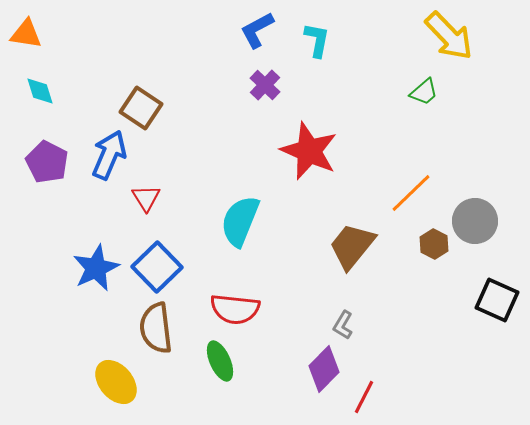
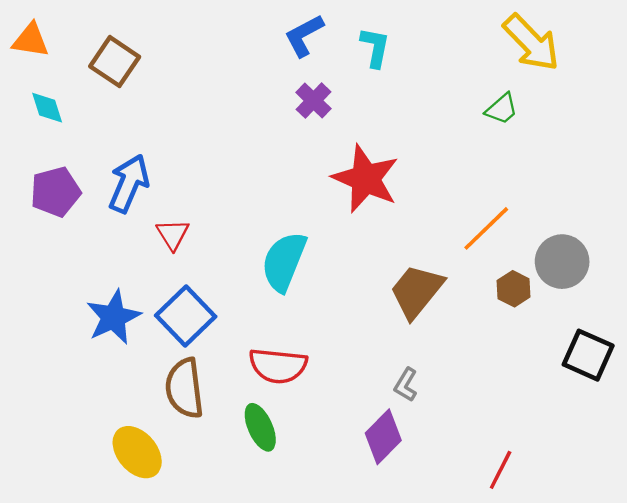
brown square: (141, 108) -> (115, 62), moved
purple pentagon: (47, 162) -> (55, 192), turned 30
red line: (364, 397) -> (501, 470), moved

